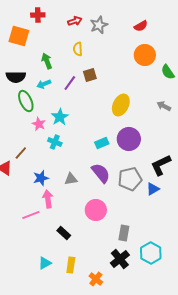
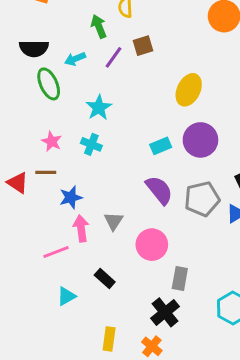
green arrow: (47, 61) -> (99, 26), moved
pink star: (39, 124) -> (52, 141), moved
brown line: (21, 153) -> (46, 172), moved, turned 48
gray triangle: (71, 179) -> (113, 221), moved, turned -48
gray rectangle: (124, 233) -> (180, 278), moved
black cross: (120, 259) -> (165, 312), moved
cyan triangle: (45, 263) -> (66, 296), moved
yellow rectangle: (71, 265) -> (109, 339), moved

